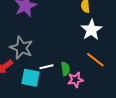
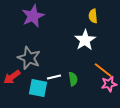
white star: (91, 30) -> (85, 40), moved
pink star: (75, 80) -> (109, 84), moved

